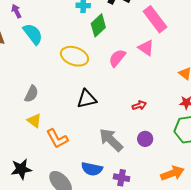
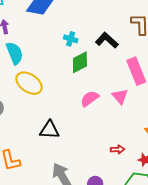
yellow ellipse: (74, 56) -> (29, 83), moved
red arrow: (139, 105) -> (118, 149), moved

